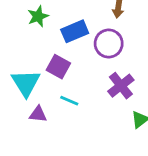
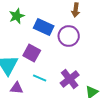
blue rectangle: (75, 31) -> (44, 27), turned 48
purple cross: (121, 86) -> (70, 79), moved

